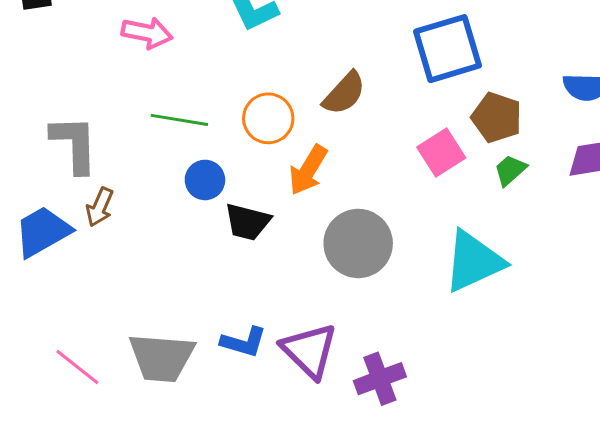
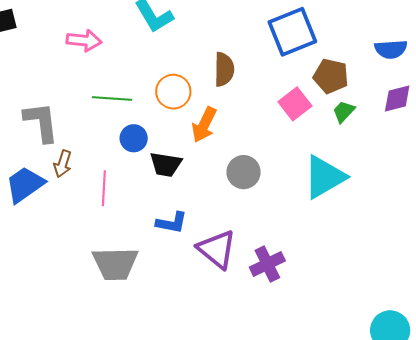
brown semicircle: (344, 93) -> (224, 69), turned -36
gray circle: (358, 243) -> (244, 172), size x0.7
blue L-shape: (244, 342) -> (172, 223), moved
pink line: (77, 367) -> (104, 188), moved, turned 60

